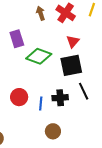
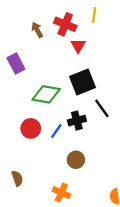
red triangle: (73, 41) -> (78, 46), moved
green diamond: (39, 56) -> (46, 94), moved
blue line: (41, 103) -> (56, 131), turned 40

